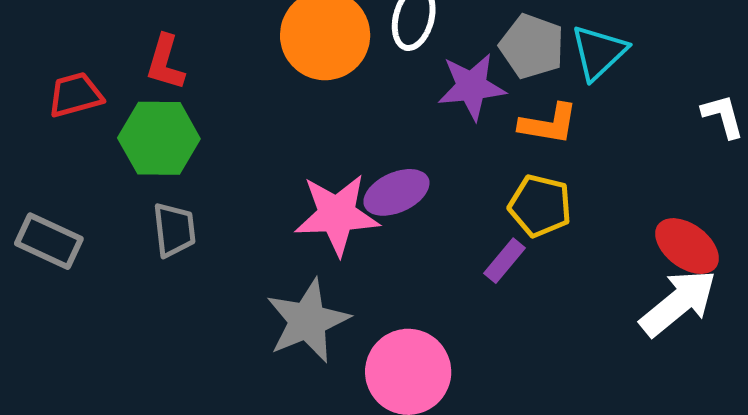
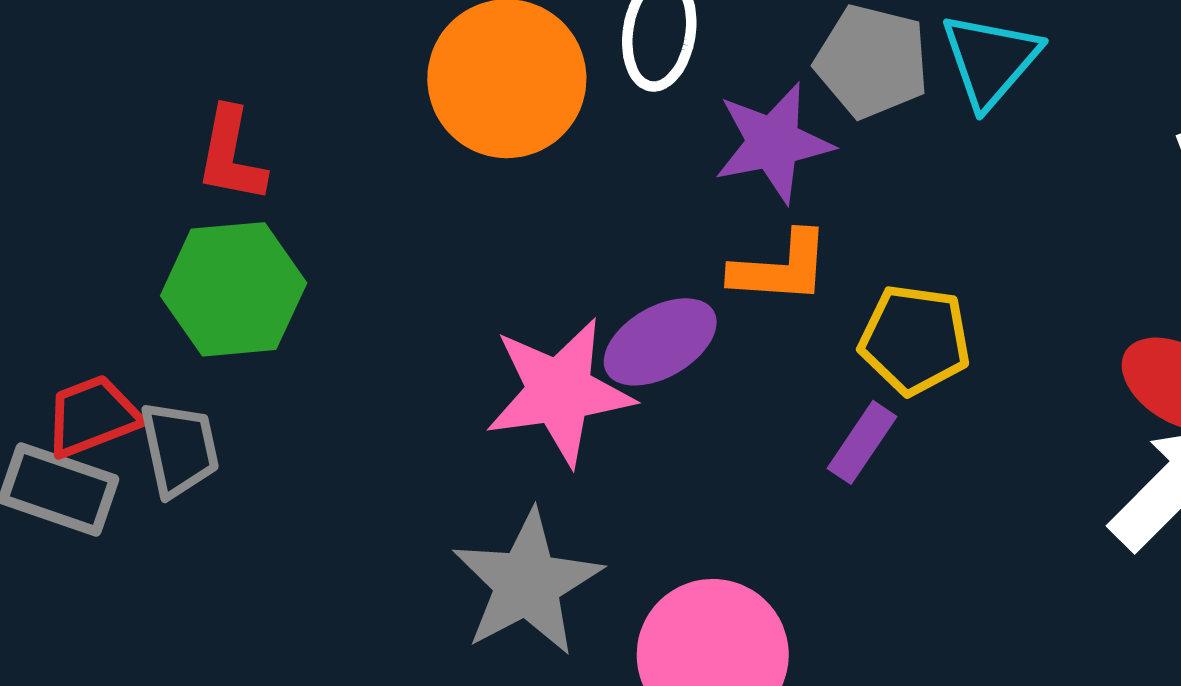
red trapezoid: (75, 95) -> (92, 416), moved
orange L-shape: (549, 124) -> (781, 268), moved
gray trapezoid: (174, 230) -> (180, 449), moved

